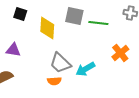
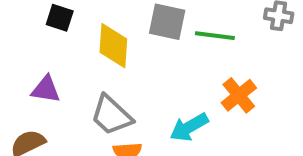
orange cross: (120, 53) -> (239, 95), moved
gray trapezoid: (60, 63) -> (111, 115), moved

